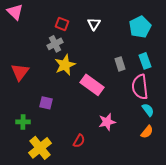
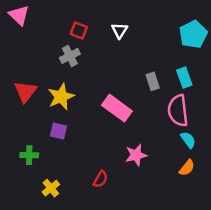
cyan pentagon: (140, 27) -> (193, 34), moved
yellow star: (65, 65) -> (61, 97), moved
yellow cross: (40, 148) -> (51, 188), size x0.6

